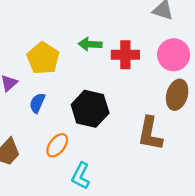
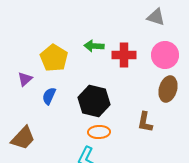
brown L-shape: (150, 134) -> (145, 122), size x0.7
orange ellipse: (57, 145) -> (99, 132), moved, turned 50

